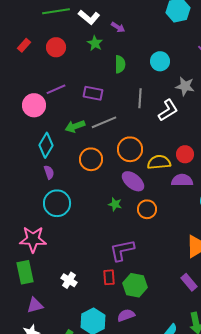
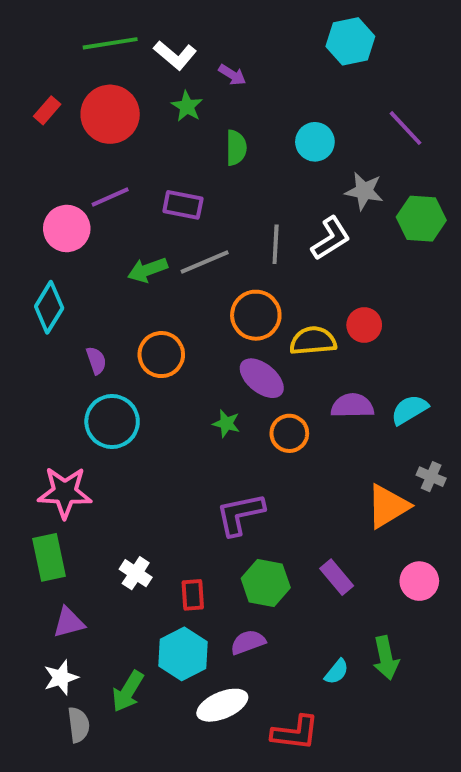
red circle: (56, 47) -> (110, 114), size x1.5
gray line: (140, 98) -> (276, 244), moved
cyan diamond: (46, 145) -> (49, 307), moved
orange circle: (91, 159) -> (161, 355), moved
purple semicircle: (182, 180) -> (352, 406), moved
red rectangle: (109, 277) -> (193, 595), moved
purple rectangle: (189, 282) -> (337, 577), moved

